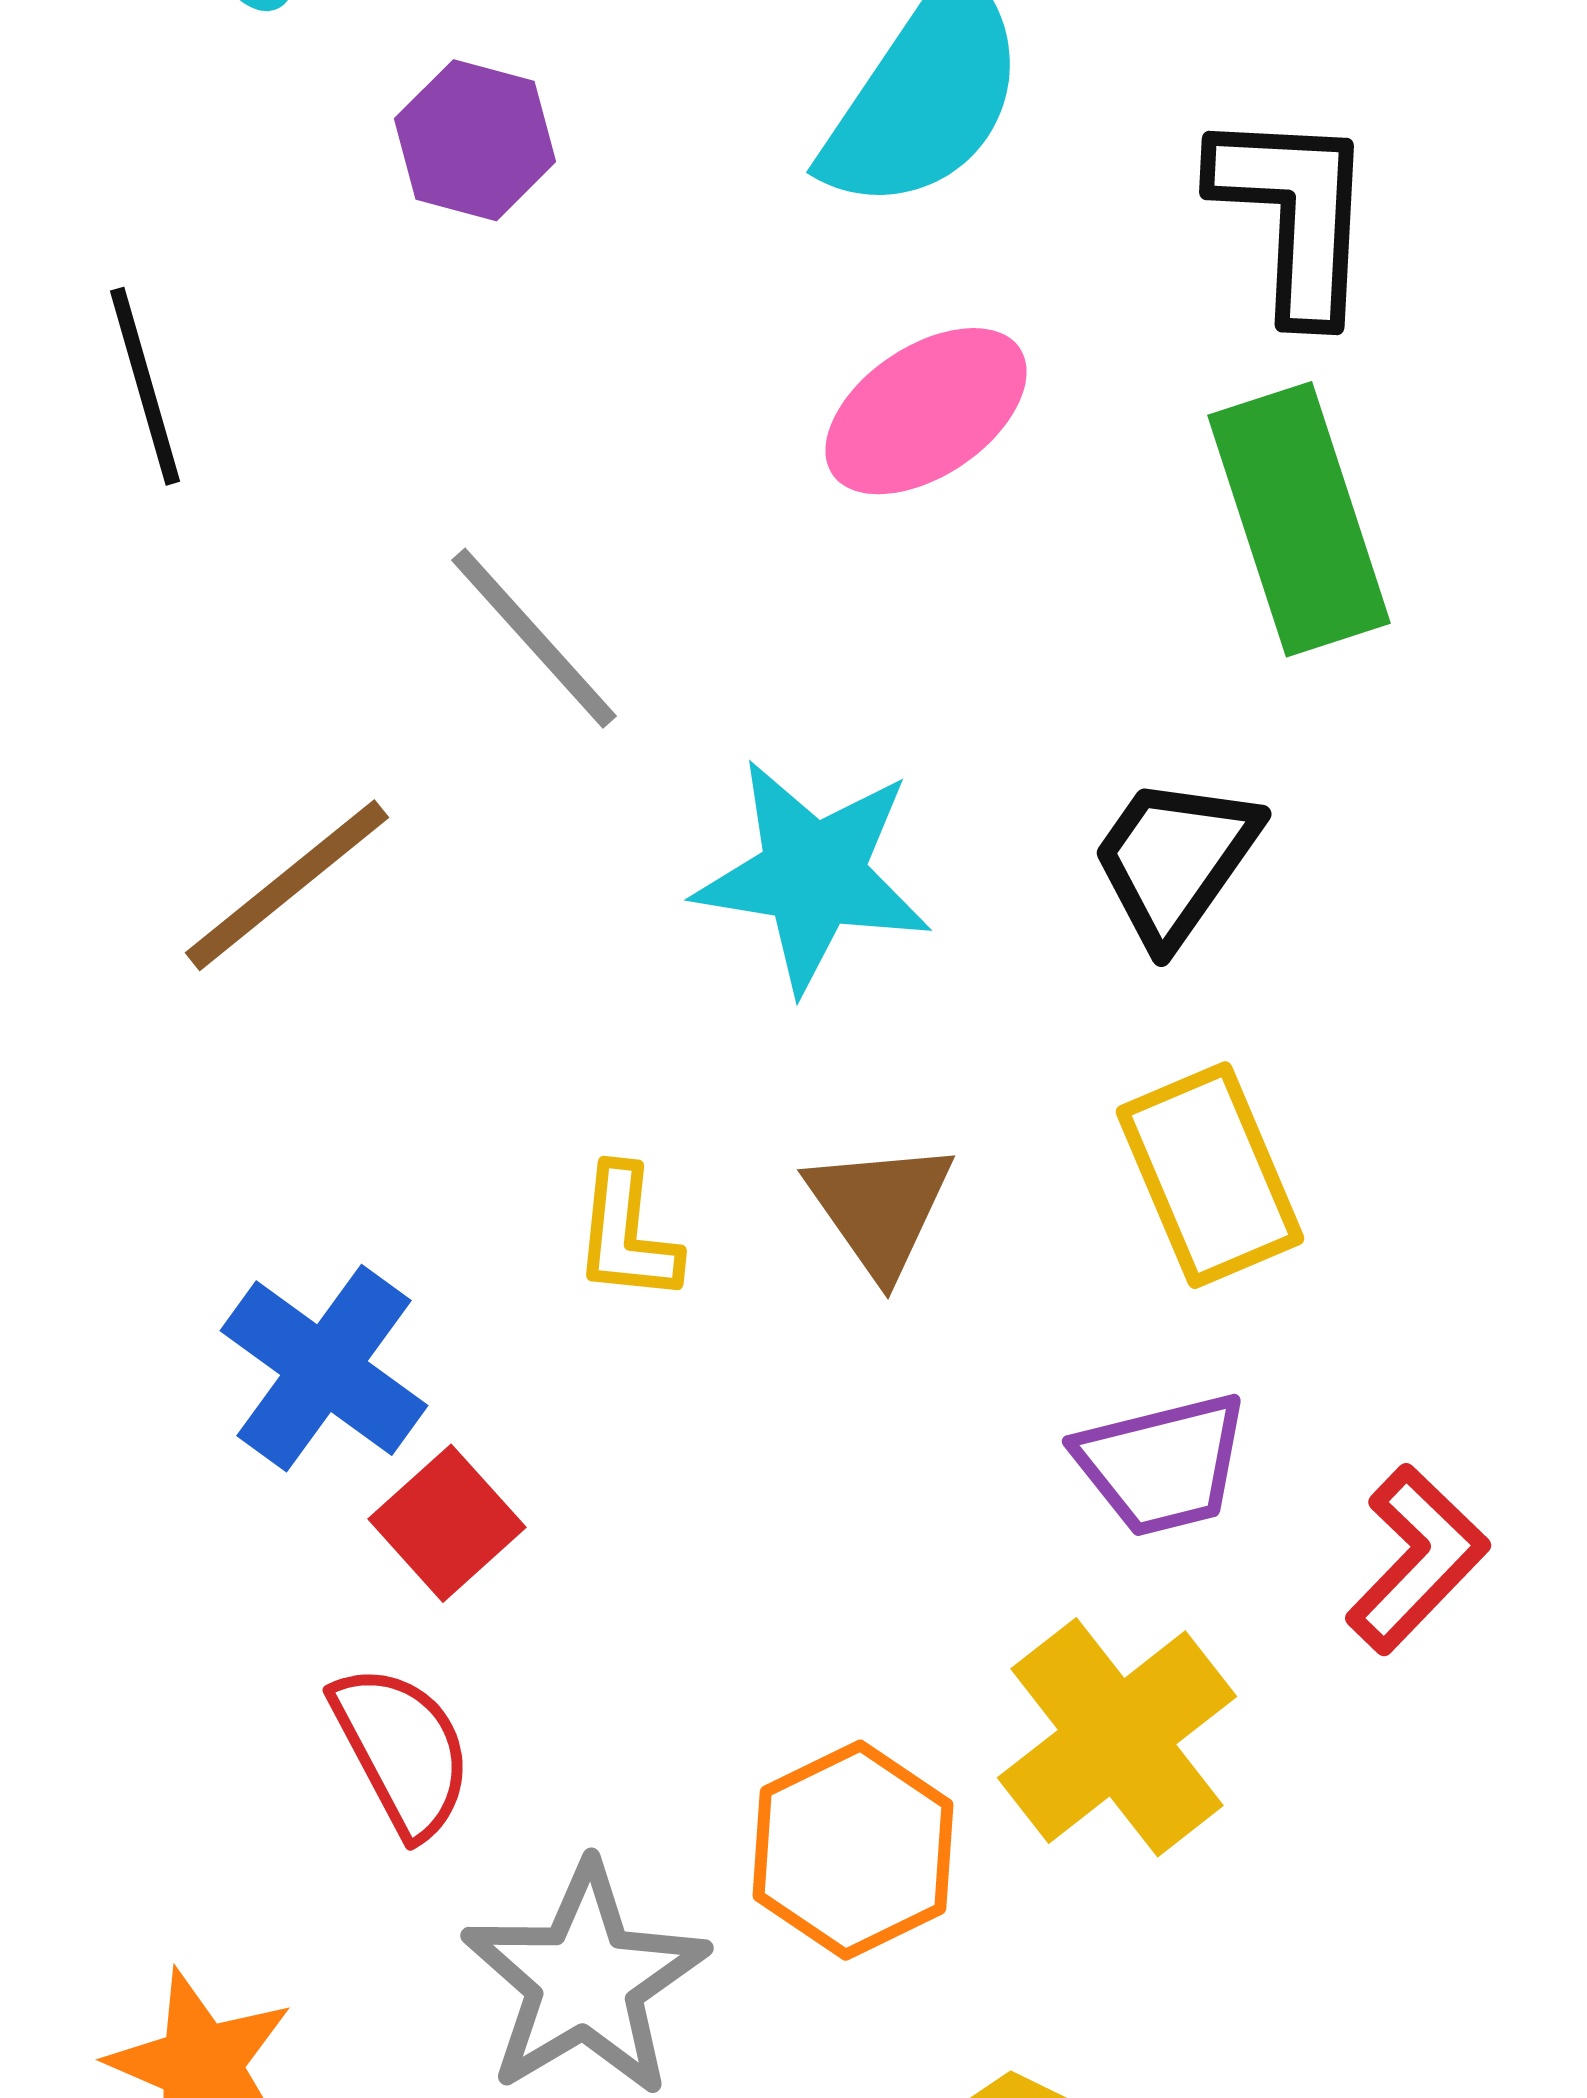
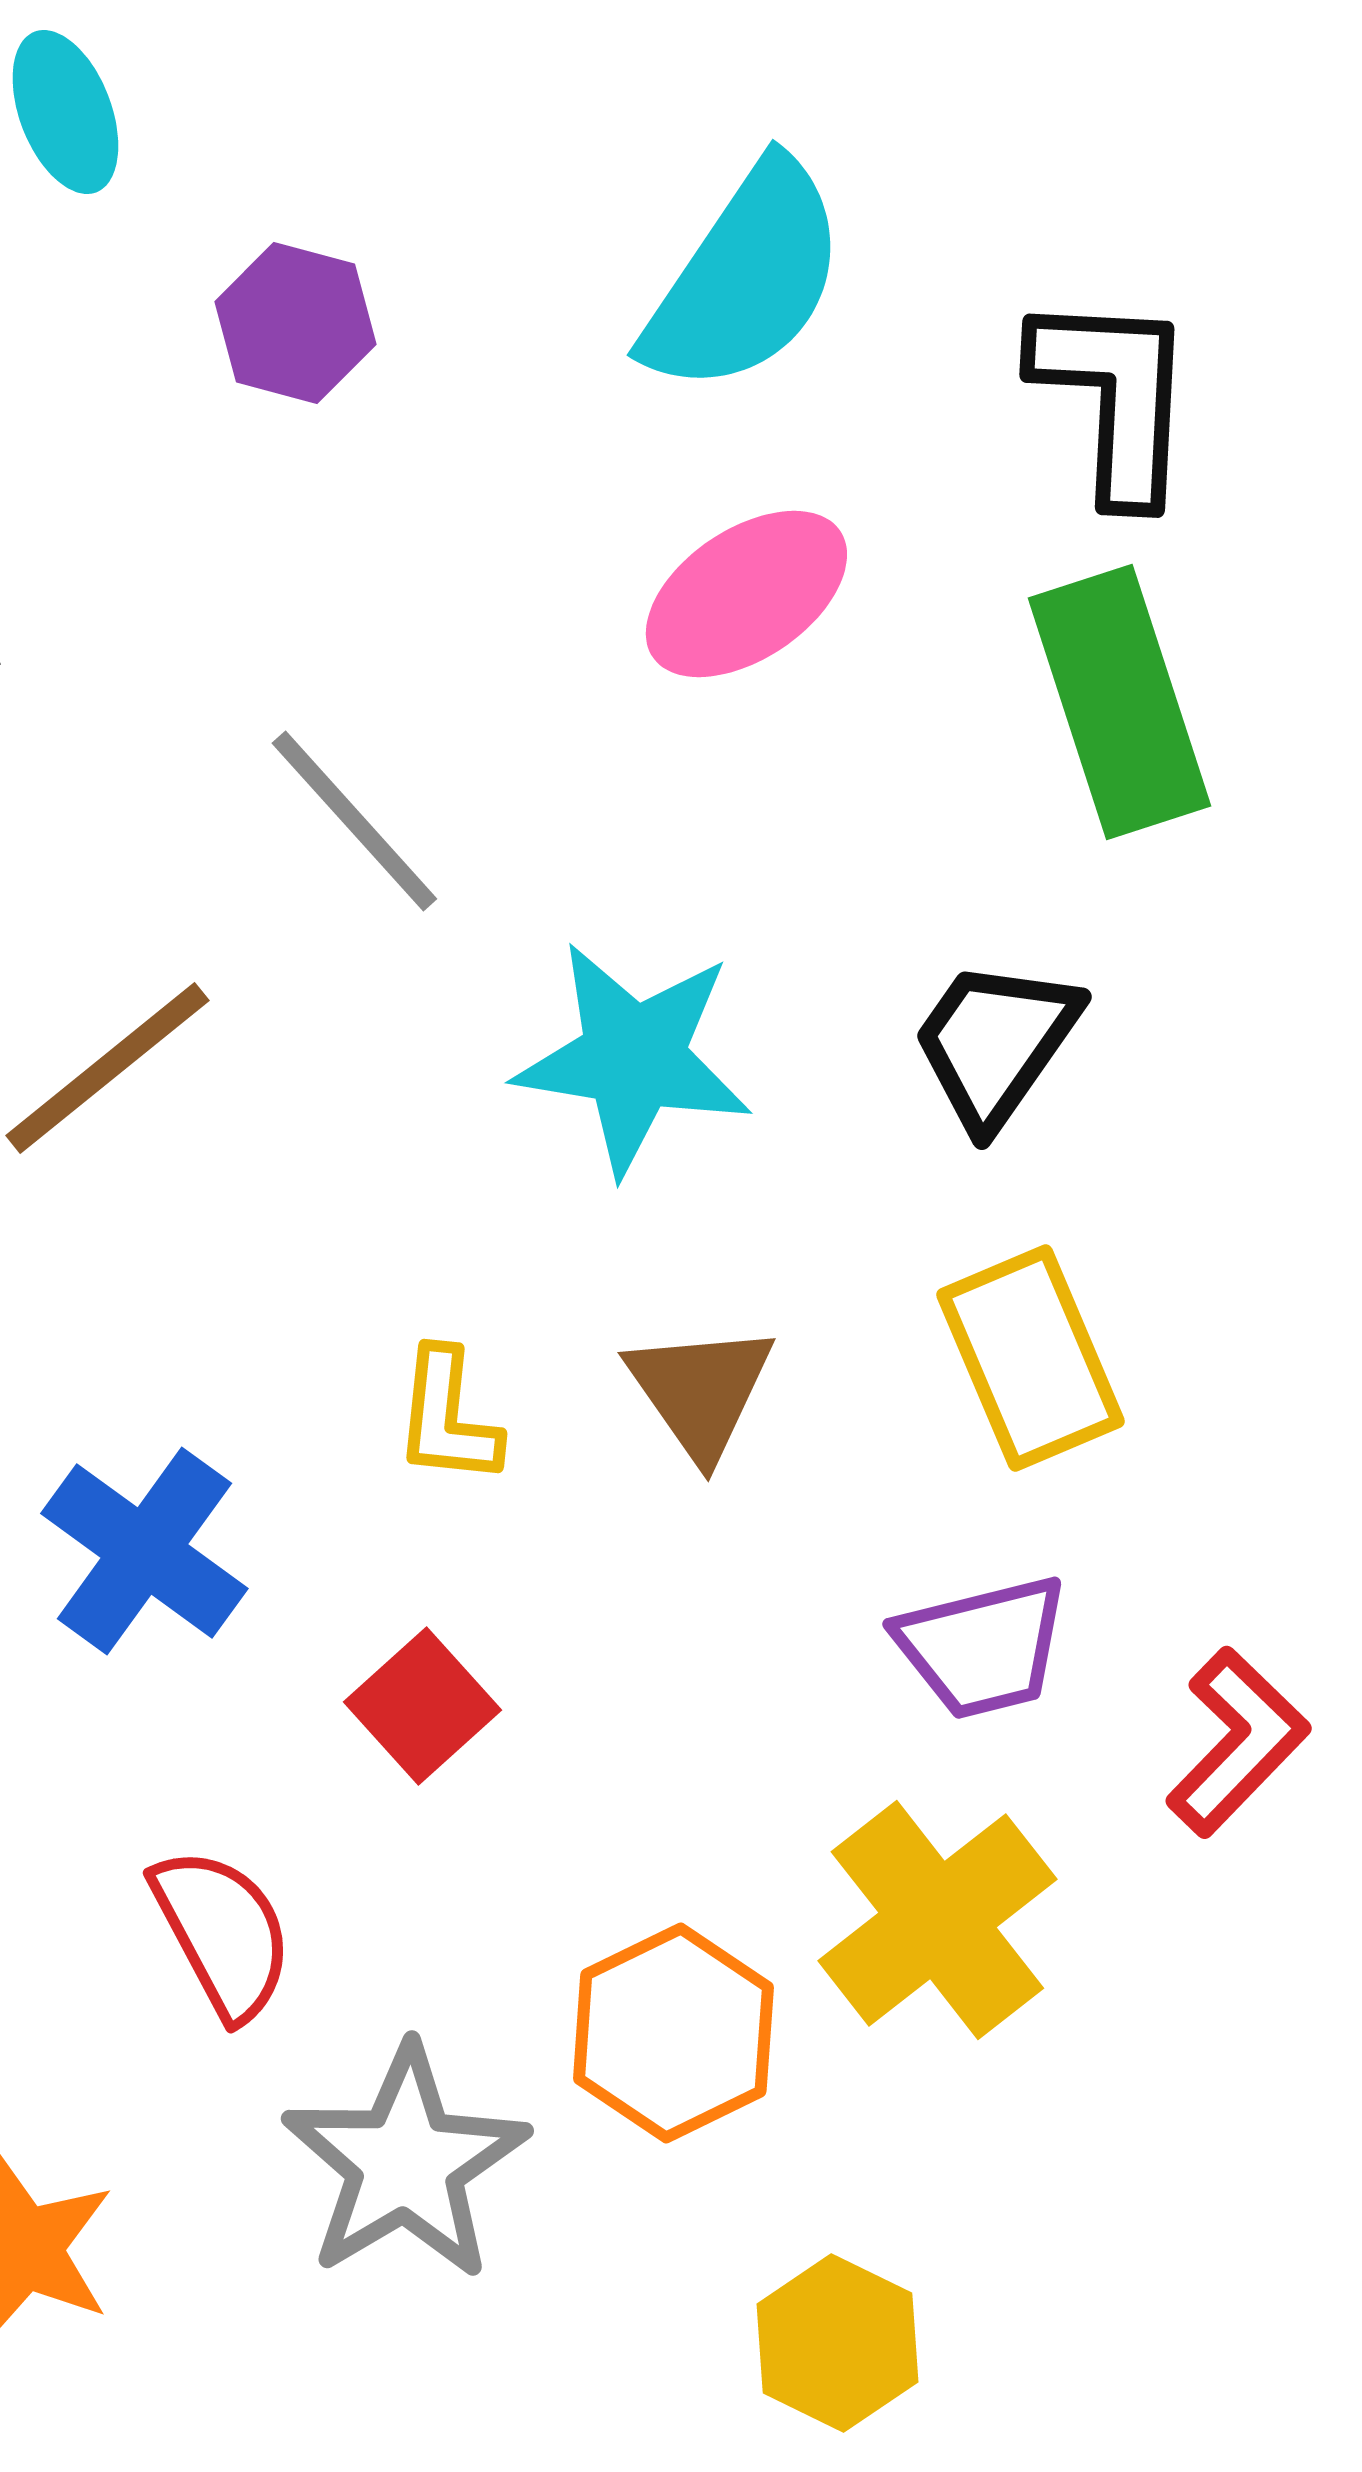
red square: (447, 1523) -> (422, 1706), moved

